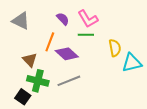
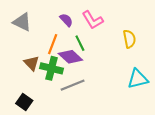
green line: (86, 35) -> (80, 43), moved, turned 63
yellow semicircle: (115, 48) -> (129, 39), moved
cyan triangle: (132, 63) -> (138, 79), moved
green cross: (38, 81) -> (52, 68), moved

